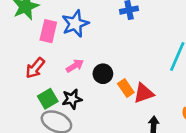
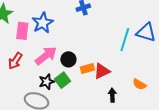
pink arrow: (75, 66) -> (46, 56), size x1.6
orange rectangle: (126, 88) -> (87, 69), turned -64
green square: (48, 99) -> (63, 80), moved

